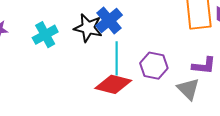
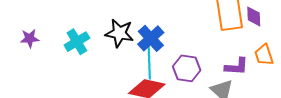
blue cross: (109, 20) -> (151, 38), moved

